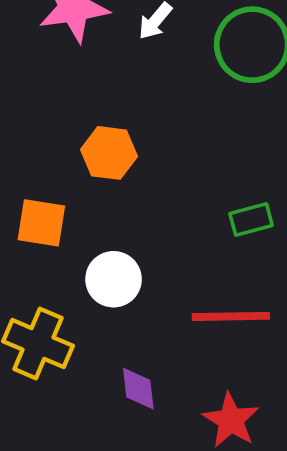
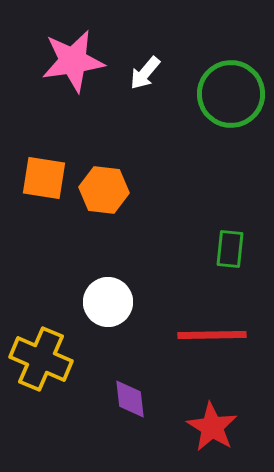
green rectangle: (251, 219) -> (230, 249), turned -69
orange square: (41, 223) -> (44, 178), moved

